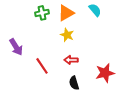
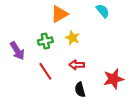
green cross: (42, 13) -> (45, 41), moved
orange triangle: (66, 13) -> (59, 14), moved

